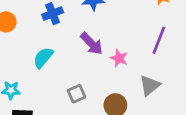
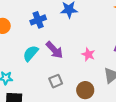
purple arrow: (92, 44) -> (54, 50), moved

